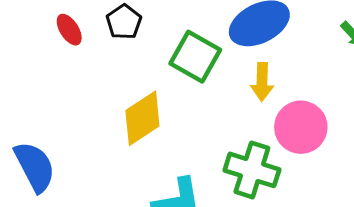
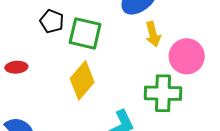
red ellipse: (69, 30) -> (16, 67), moved, turned -45
green square: (195, 57) -> (85, 33), moved

